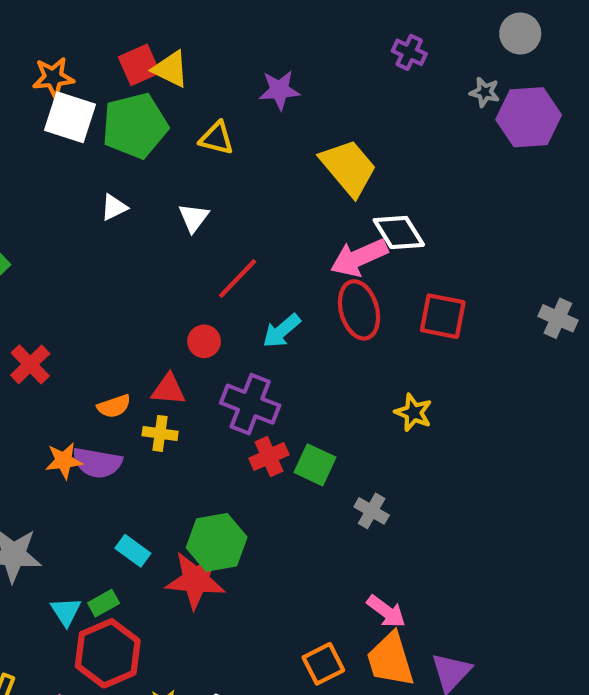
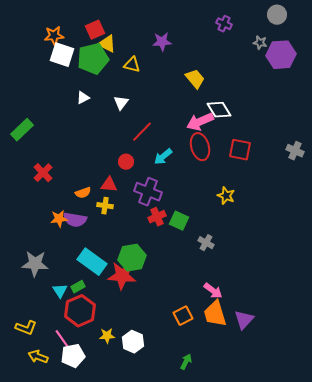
yellow triangle: (171, 69) -> (107, 44), moved
yellow trapezoid: (349, 168) -> (195, 79), size x0.7
cyan rectangle: (133, 551) -> (92, 262), size x1.8

